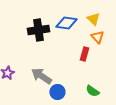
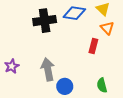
gray arrow: (41, 76) -> (48, 69), turned 45
green semicircle: (92, 91) -> (102, 85), turned 40

